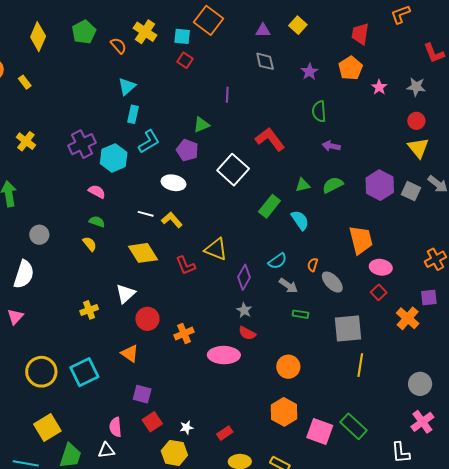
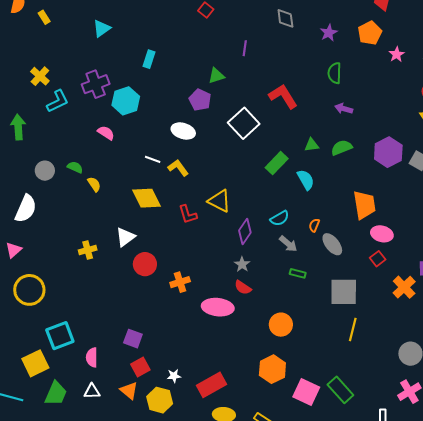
cyan triangle: (127, 86) -> (102, 28), moved
cyan L-shape: (149, 142) -> (58, 101), moved
green semicircle: (97, 222) -> (75, 167), moved
orange triangle: (130, 353) -> (129, 390), moved
yellow circle: (41, 372) -> (29, 290), moved
cyan square: (84, 372) -> (60, 336), moved
pink semicircle: (115, 427) -> (92, 357), moved
red rectangle: (225, 433) -> (211, 385), size x1.8

